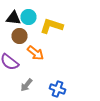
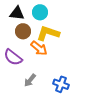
cyan circle: (28, 17) -> (40, 12), moved
yellow L-shape: (52, 26) -> (48, 33), moved

